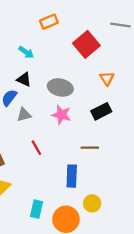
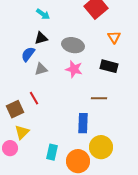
black triangle: (24, 80) -> (41, 38), turned -40
black rectangle: (101, 111) -> (109, 66), turned 42
red line: (36, 148) -> (34, 98), moved
yellow circle: (92, 203) -> (101, 147), size x1.5

